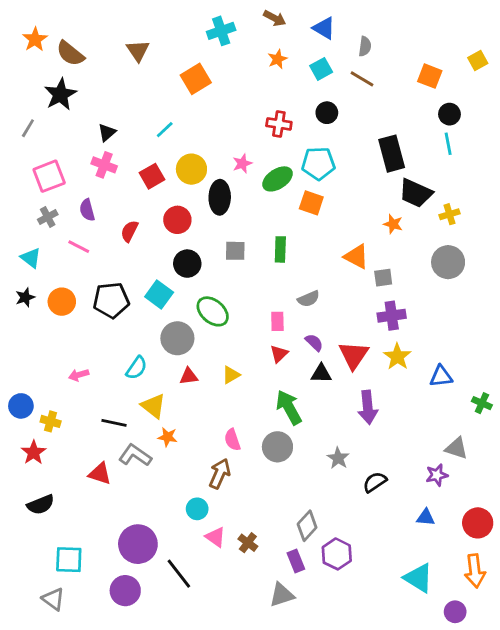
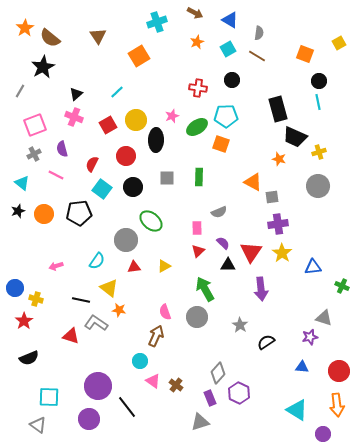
cyan square: (159, 295) -> (102, 189), moved

